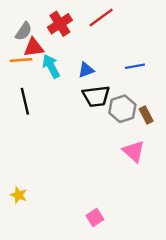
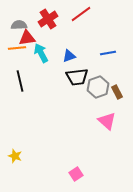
gray semicircle: (24, 31) -> (19, 25), turned -126

